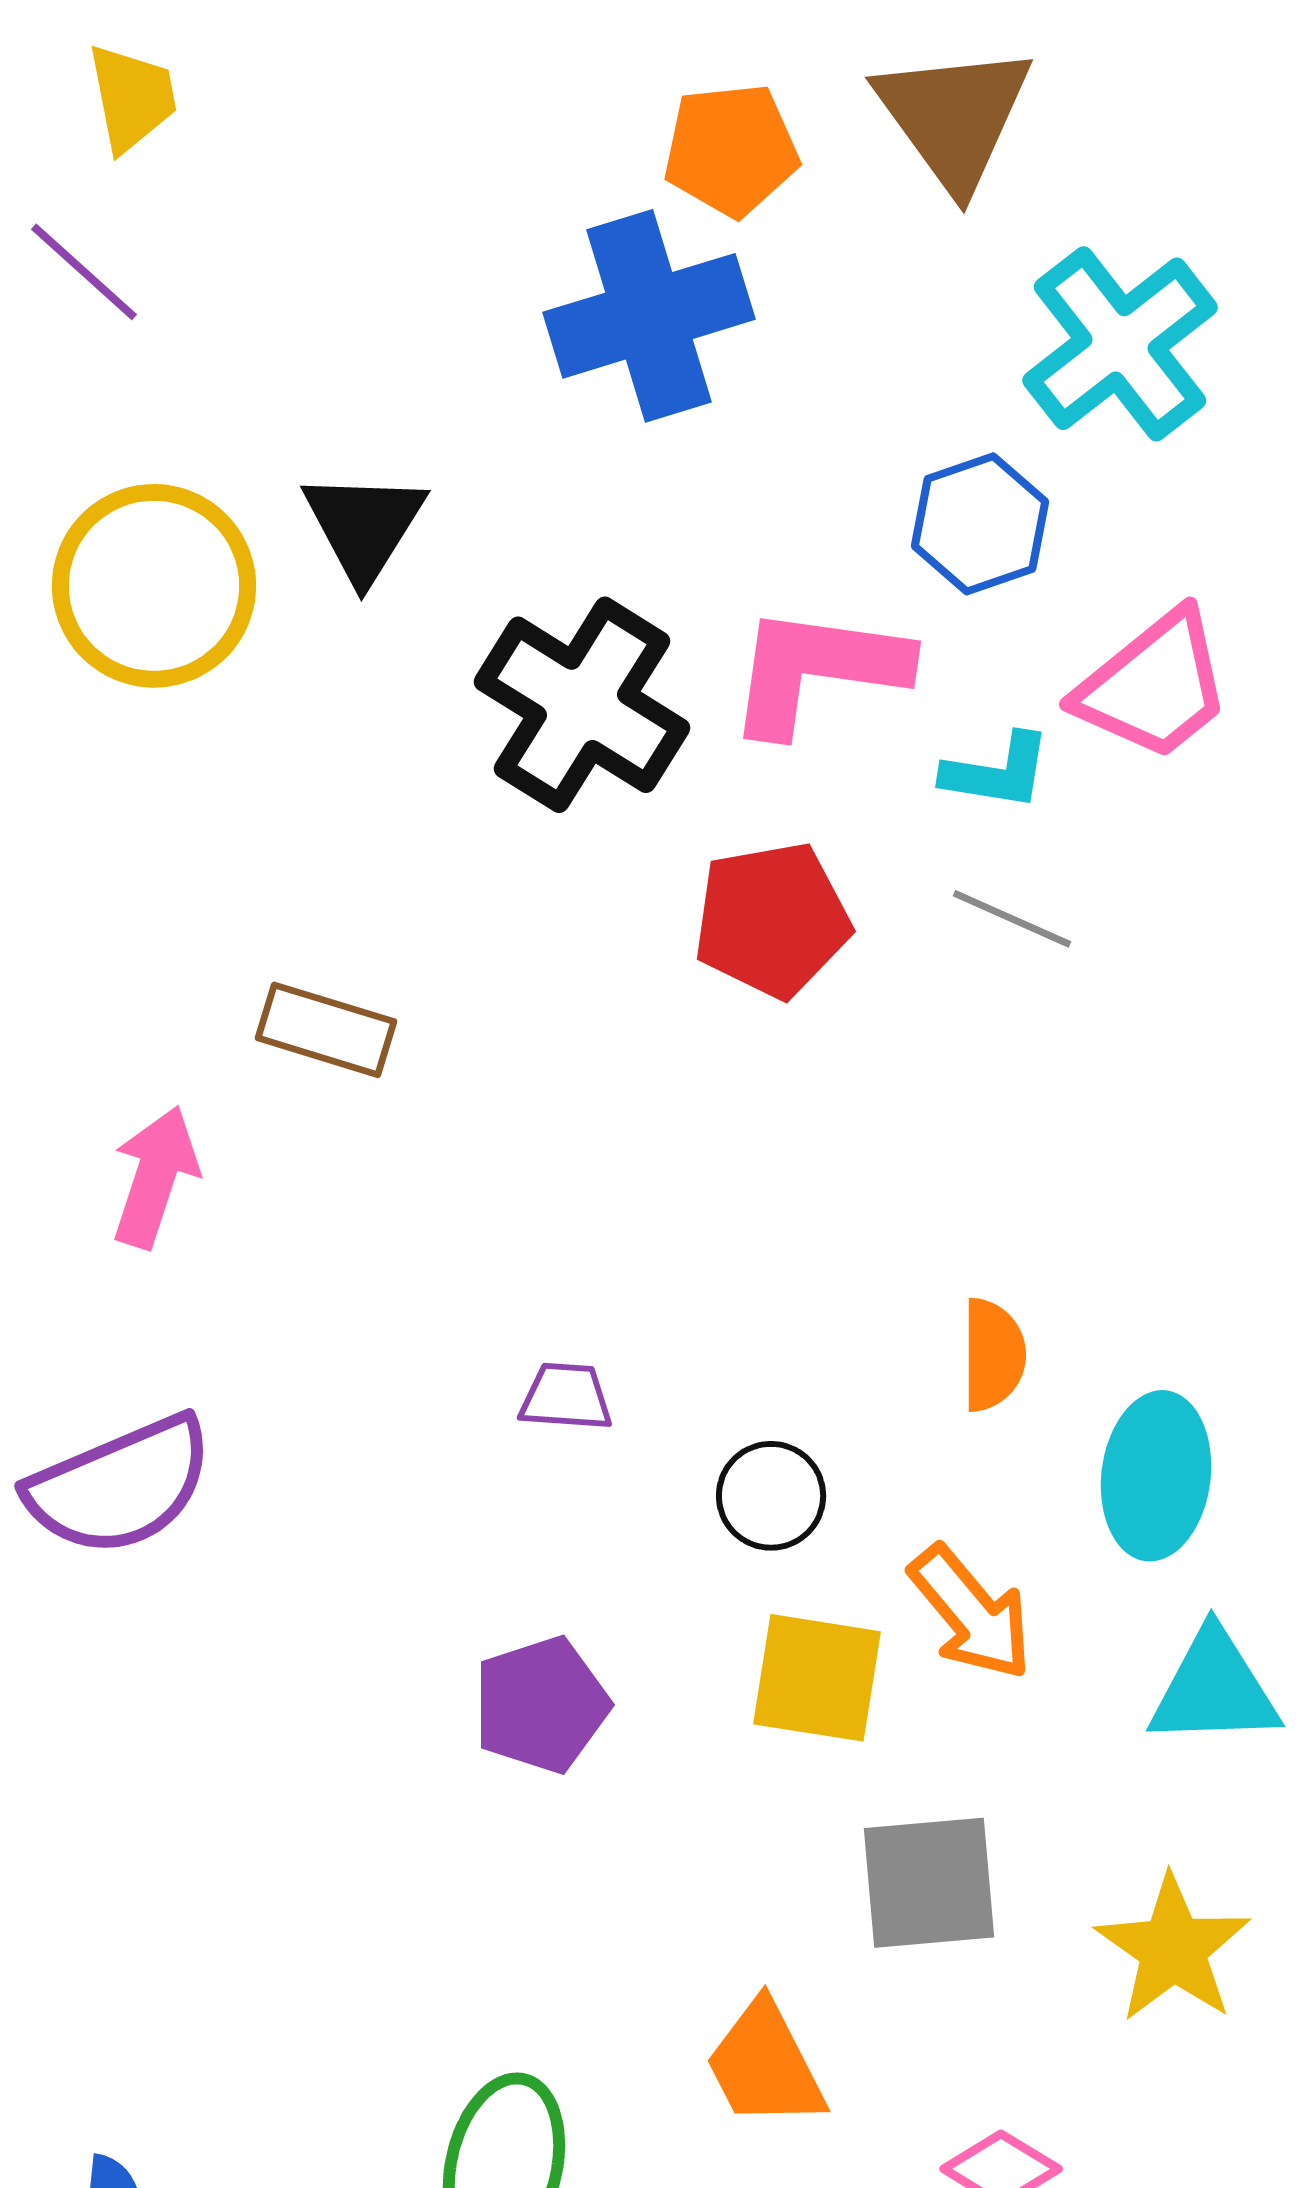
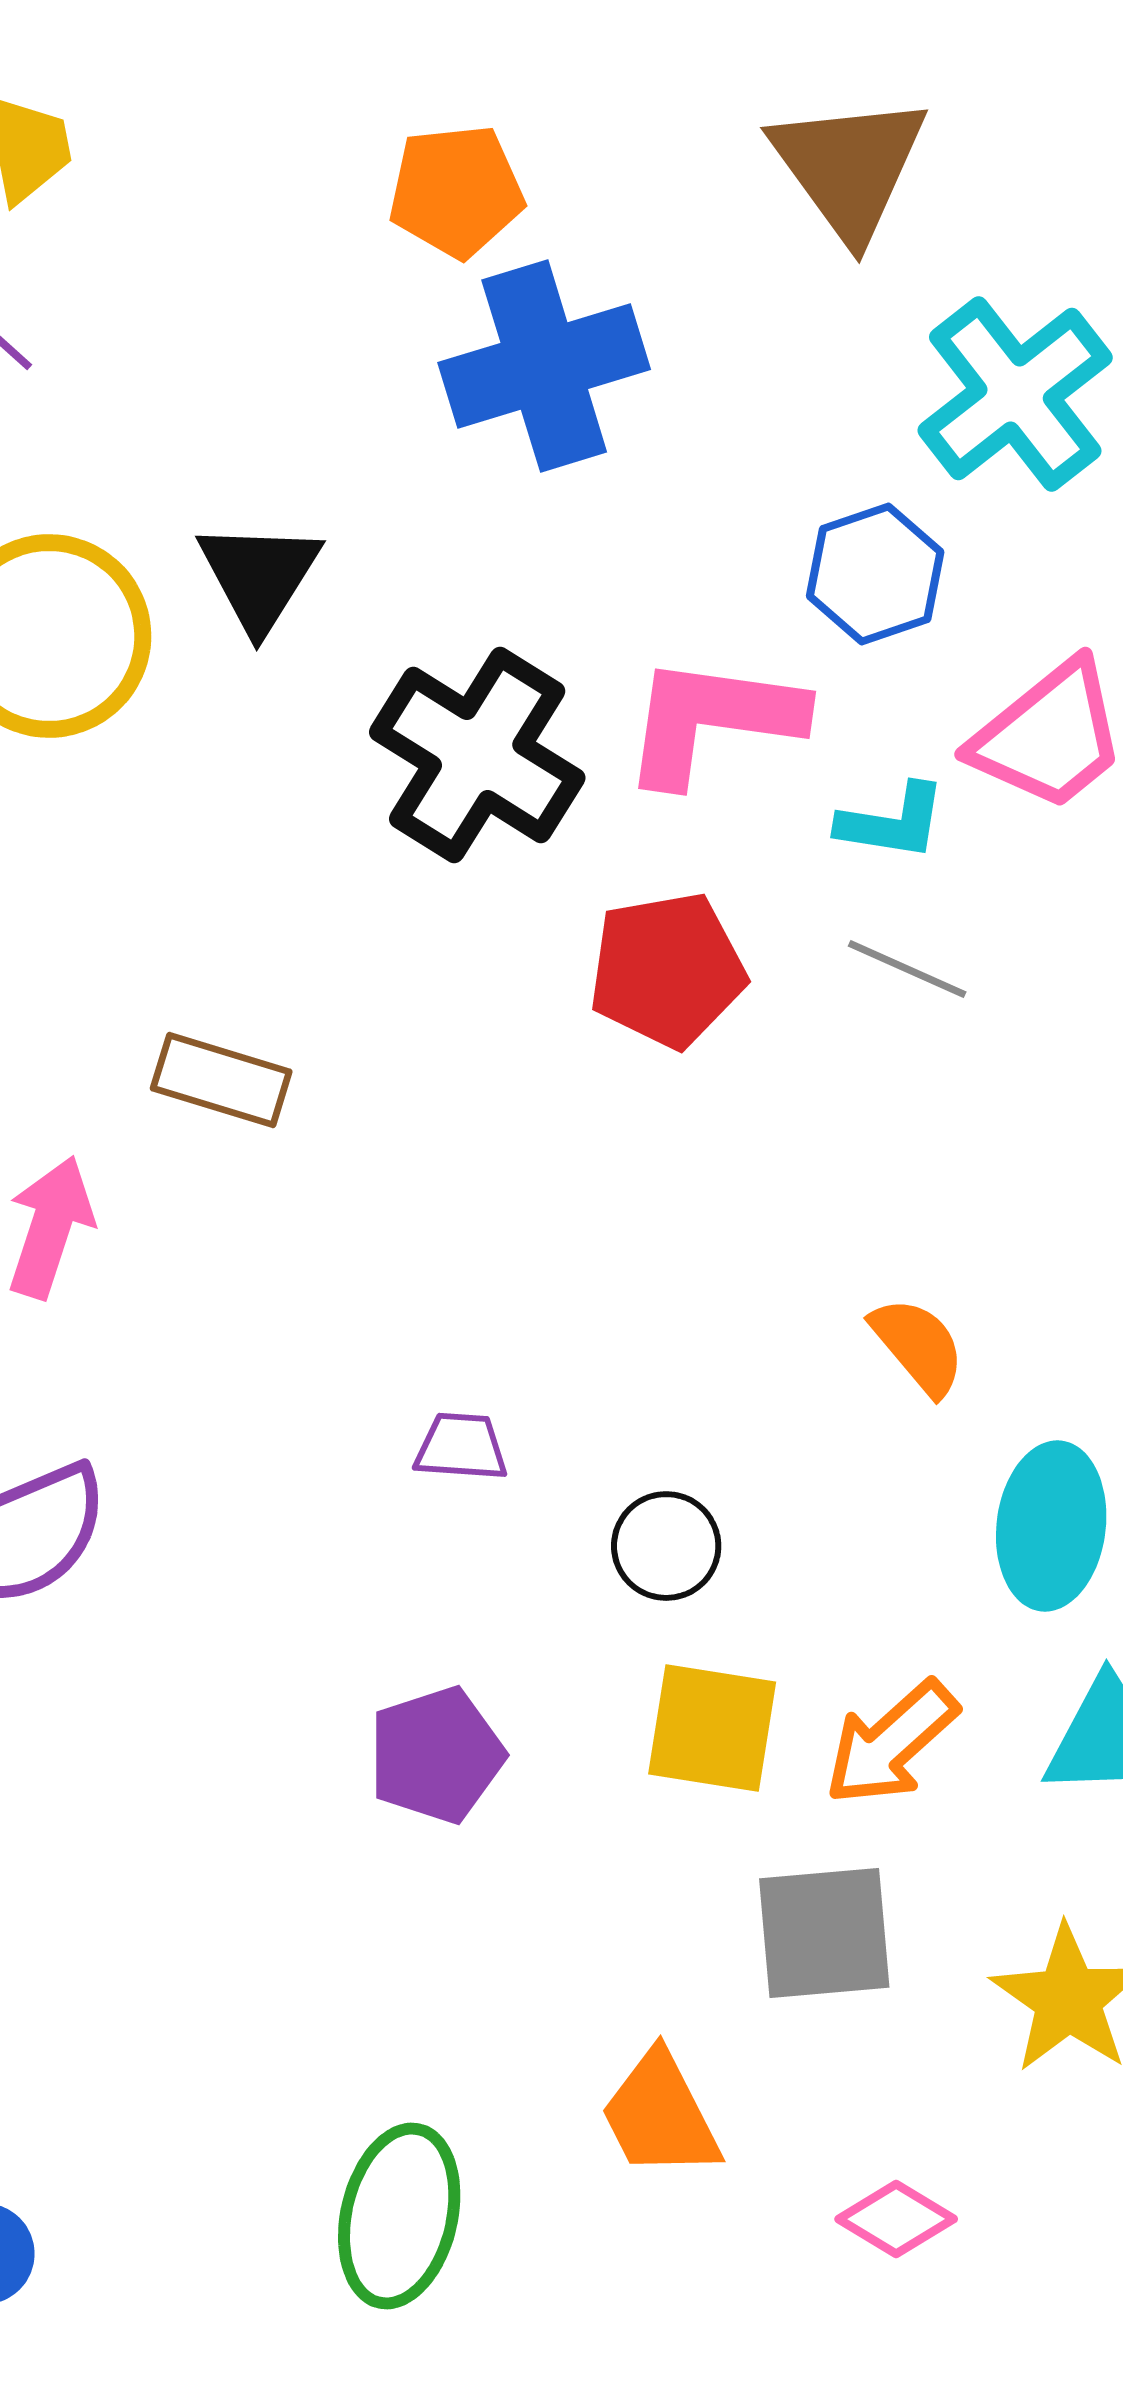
orange pentagon: (731, 150) -> (456, 191), moved
orange semicircle: (993, 1355) -> (918, 1346), moved, turned -40
orange arrow: (971, 1613) -> (891, 1743), moved, turned 88

